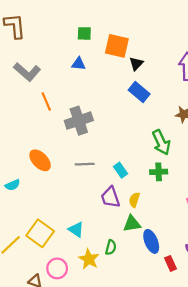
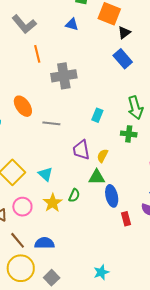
gray line: (85, 164) -> (51, 123), moved
cyan rectangle: (121, 170) -> (97, 115), moved, turned 48

